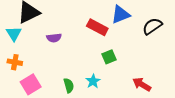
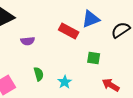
green square: (109, 57) -> (94, 58), moved, turned 32
green semicircle: (69, 85) -> (39, 74), moved

